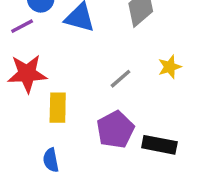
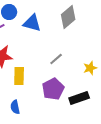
yellow star: (170, 67) -> (90, 68), moved
black rectangle: (159, 145) -> (79, 98), turned -30

